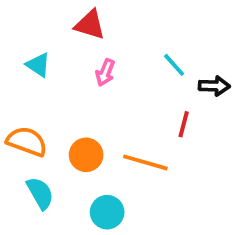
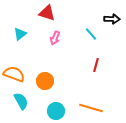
cyan triangle: (38, 65) -> (20, 34), turned 48
black arrow: (214, 86) -> (112, 19), moved
orange line: (145, 162) -> (91, 108), moved

